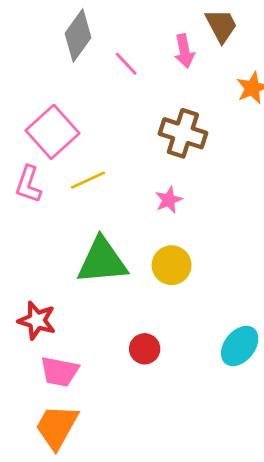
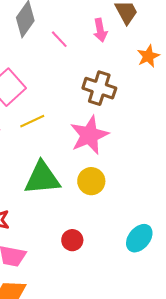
pink star: (169, 200) -> (89, 135), size x2.0

